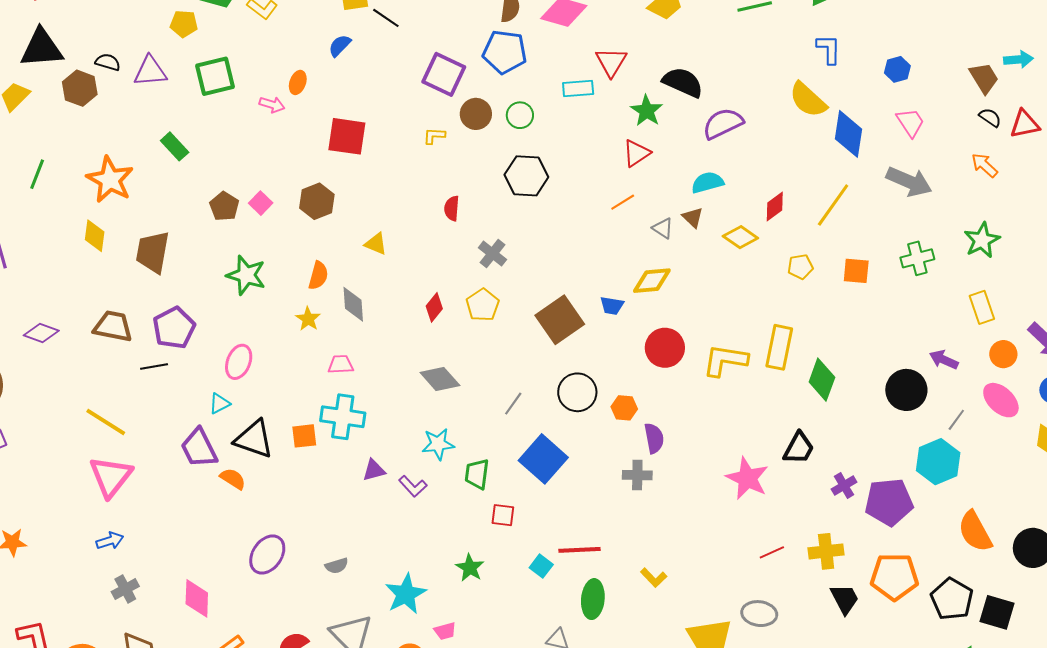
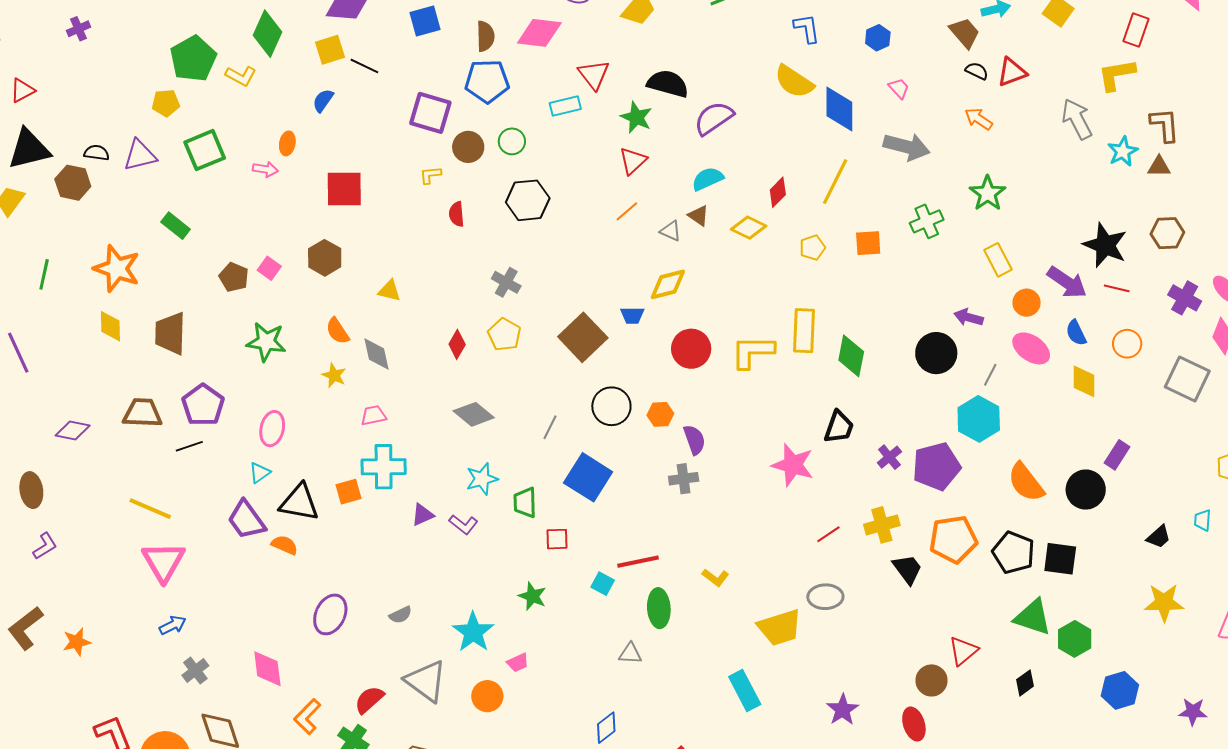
pink trapezoid: (910, 123) -> (899, 88), size x0.7
red semicircle: (452, 208) -> (457, 214), moved
orange semicircle: (318, 276) -> (338, 331), turned 140

